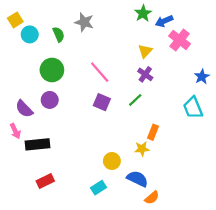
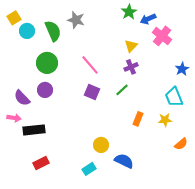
green semicircle: (59, 34) -> (53, 31), size x1.5
purple cross: (145, 74) -> (131, 67), turned 32
pink arrow: (15, 131) -> (14, 118), turned -56
yellow star: (142, 149) -> (165, 120), moved
orange semicircle: (152, 198) -> (181, 144), moved

